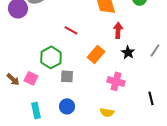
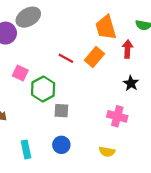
red arrow: (118, 30) -> (128, 49), moved
orange rectangle: (96, 54) -> (94, 57), moved
pink square: (31, 78) -> (20, 73), moved

